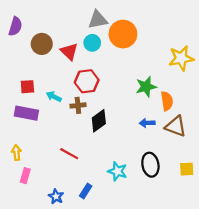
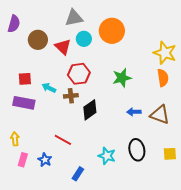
gray triangle: (98, 20) -> (74, 18), moved
yellow star: (181, 58) -> (165, 53), turned 30
green star: (146, 87) -> (122, 78), moved
orange semicircle: (167, 101) -> (163, 78), moved
blue star: (56, 197) -> (45, 160), moved

